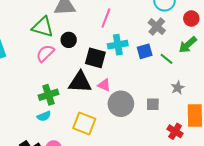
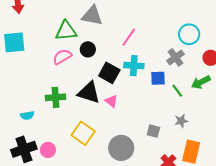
green triangle: (43, 27) -> (66, 31), turned -35
gray circle: (121, 104) -> (121, 148), moved
cyan semicircle: (44, 116) -> (27, 115), moved

